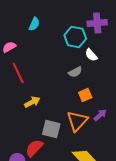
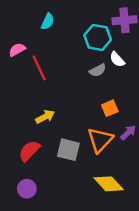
gray semicircle: (75, 72) -> (98, 70), moved
red line: (18, 73) -> (39, 68), moved
red semicircle: (34, 148) -> (29, 151), moved

